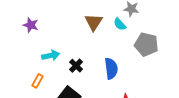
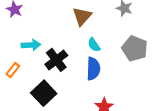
cyan semicircle: (120, 24) -> (94, 45), moved
black cross: (76, 66) -> (56, 60), size x1.5

